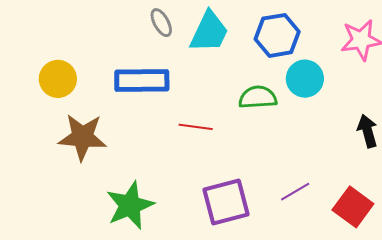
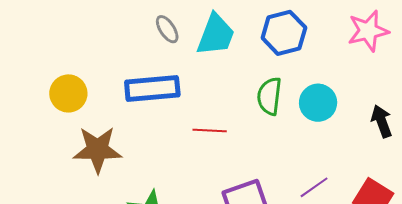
cyan circle: (305, 79) -> (318, 103), moved
green semicircle: (258, 97) -> (269, 96), turned -75

